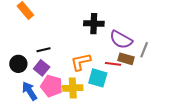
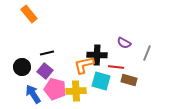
black cross: (94, 24) -> (97, 55), moved
purple semicircle: (121, 40) -> (124, 43), size x0.6
brown rectangle: (126, 59) -> (129, 80), moved

